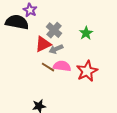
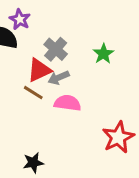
brown line: (48, 67) -> (33, 93), moved
red star: (87, 71) -> (118, 137), moved

